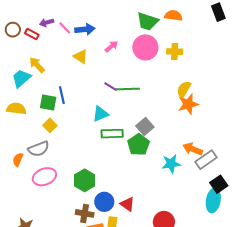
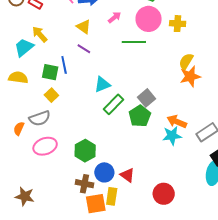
purple line: (111, 87) -> (84, 49), moved
green line: (128, 89) -> (134, 42), moved
green rectangle: (112, 134) -> (114, 104), turned -45
orange arrow: (193, 149) -> (177, 122), moved

